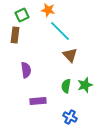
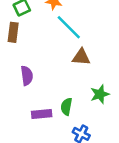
brown triangle: (70, 55) -> (81, 57), turned -42
green semicircle: (66, 86) -> (66, 107), moved

